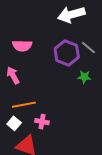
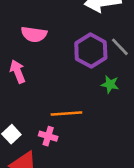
orange line: (24, 105) -> (66, 113), moved

